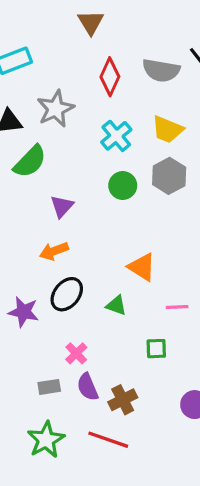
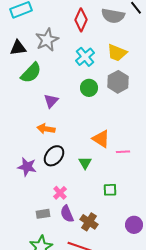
orange arrow: (54, 251) -> (46, 129), turned 30
green triangle: (116, 305) -> (85, 163), turned 40
pink line: (177, 307) -> (123, 152), moved
brown cross: (123, 400) -> (89, 222), turned -30

